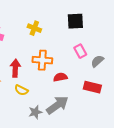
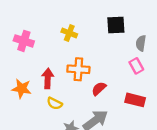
pink rectangle: (80, 51) -> (136, 66), moved
gray semicircle: (97, 61) -> (141, 43), moved, turned -40
red semicircle: (60, 77) -> (99, 89), turned -32

